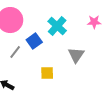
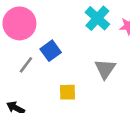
cyan cross: (57, 26) -> (97, 18), moved

